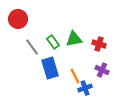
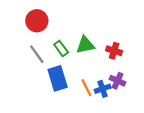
red circle: (18, 19) -> (37, 21), moved
blue cross: (85, 88) -> (103, 89), moved

